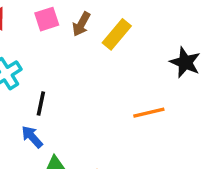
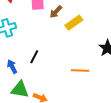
black line: (41, 103) -> (34, 57), moved

